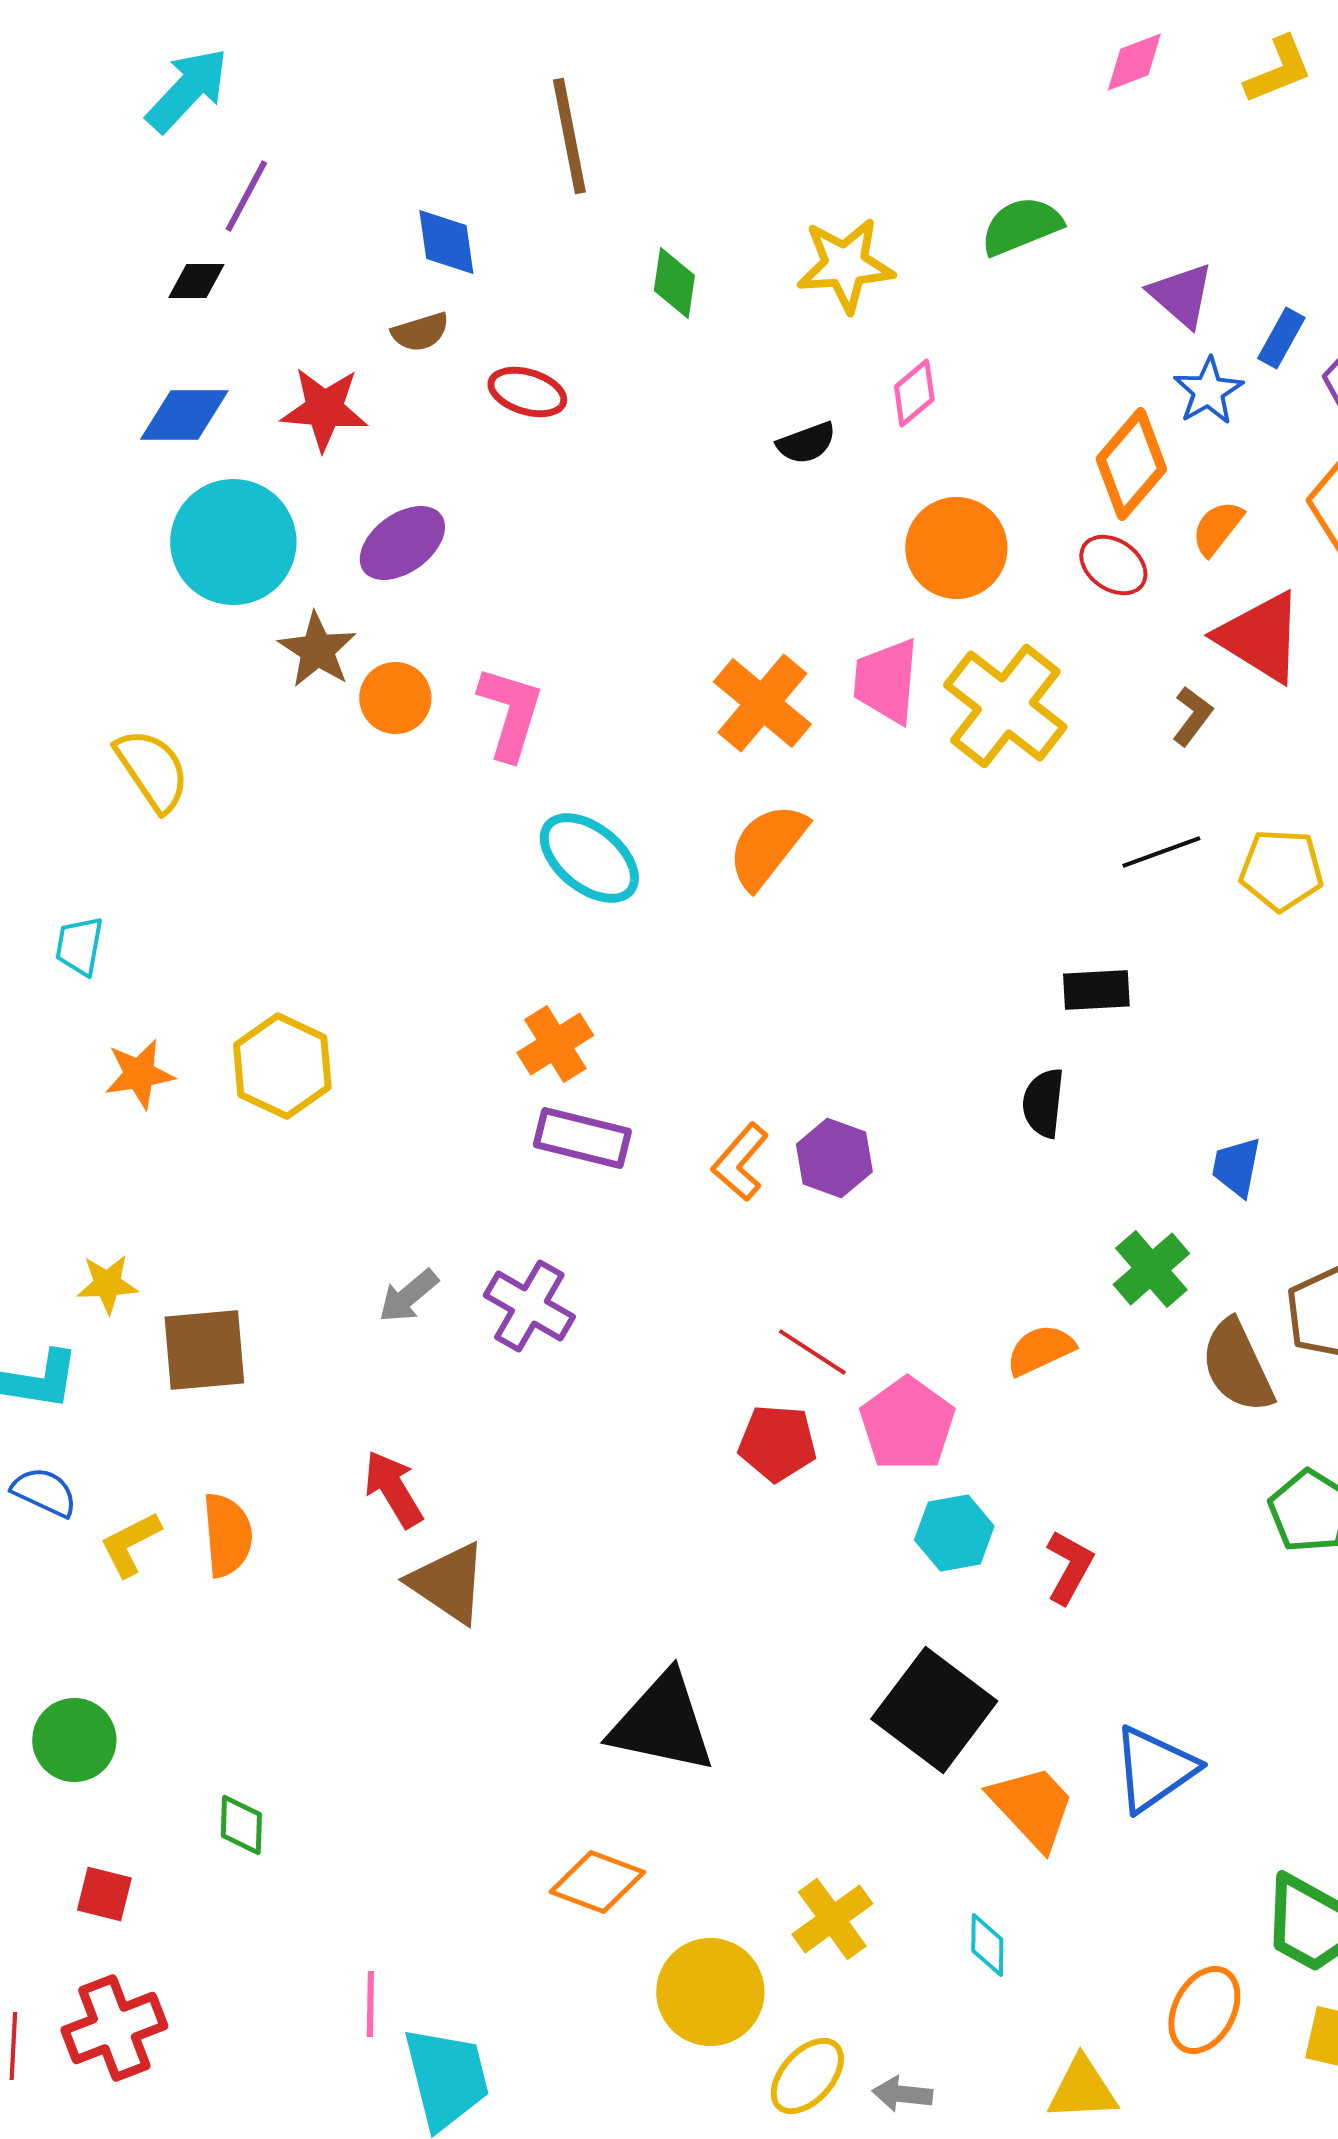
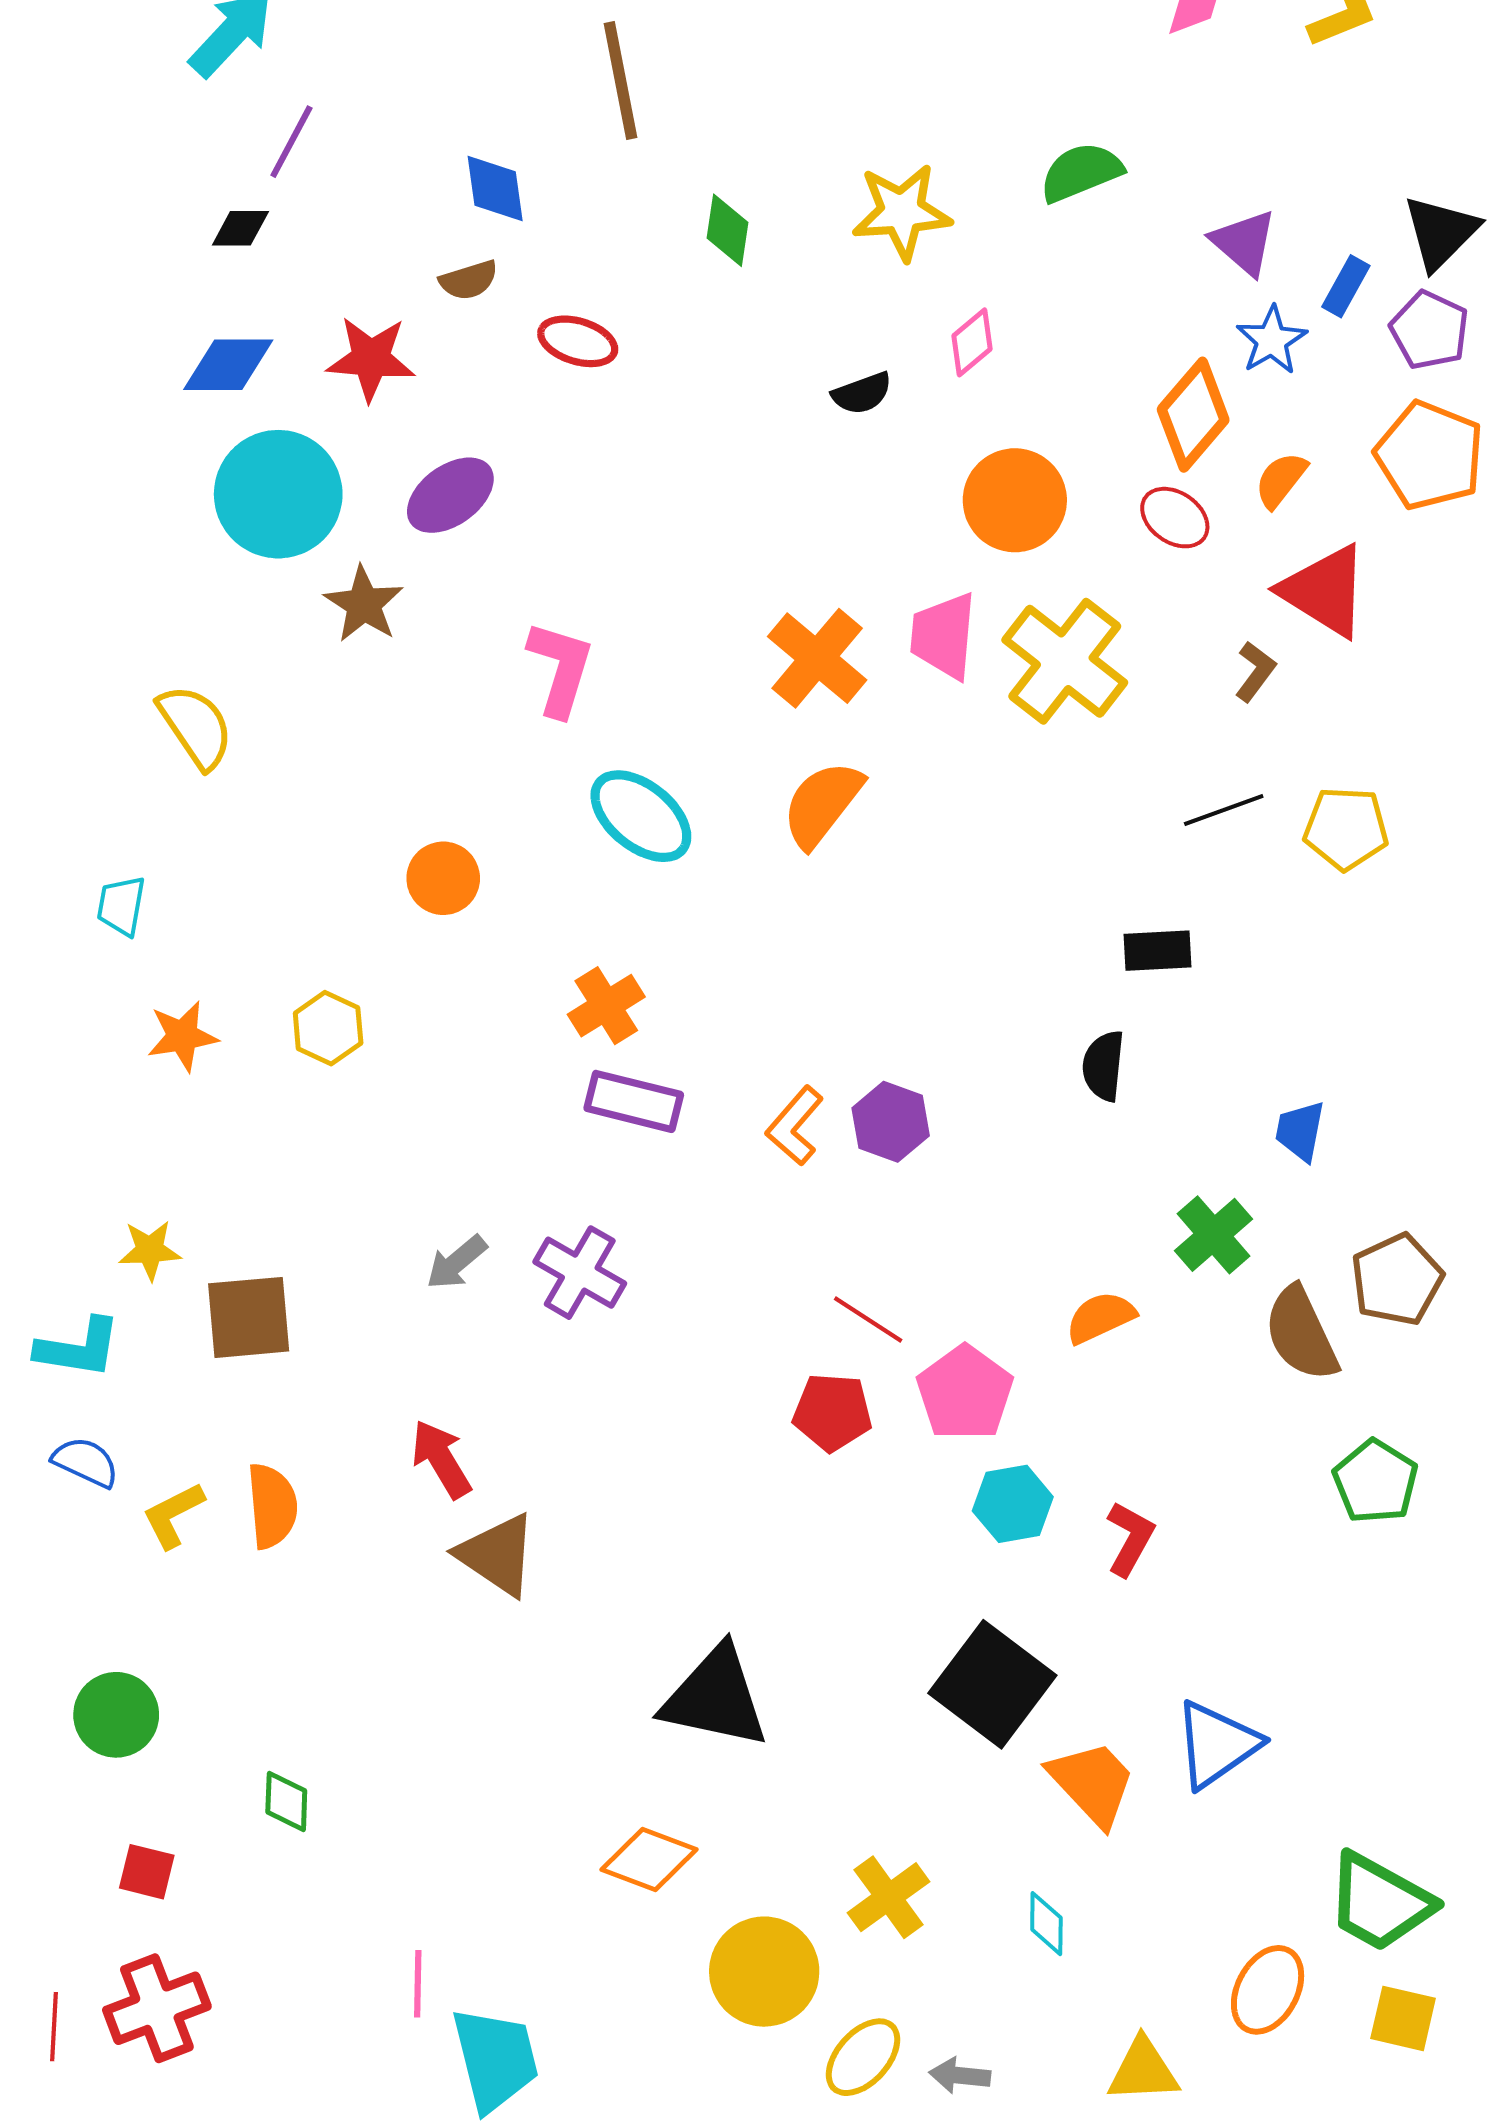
orange circle: (395, 698) -> (443, 878), moved
yellow hexagon: (282, 1066) -> (328, 1028), size x0.7

